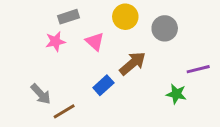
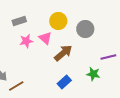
pink star: (55, 41) -> (26, 41), moved
pink triangle: (95, 41) -> (45, 38), moved
blue rectangle: (103, 85) -> (64, 82), moved

